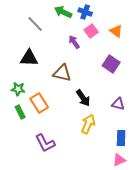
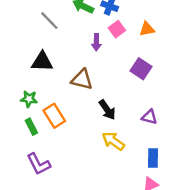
orange triangle: (116, 31) -> (147, 29), turned -48
purple arrow: (74, 42) -> (96, 42), turned -144
yellow arrow: (88, 124) -> (113, 141), turned -78
purple L-shape: (45, 143) -> (39, 164), moved

